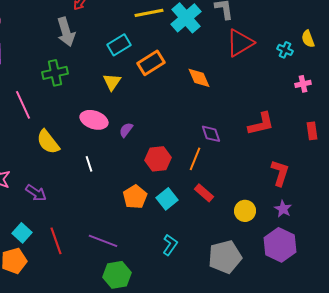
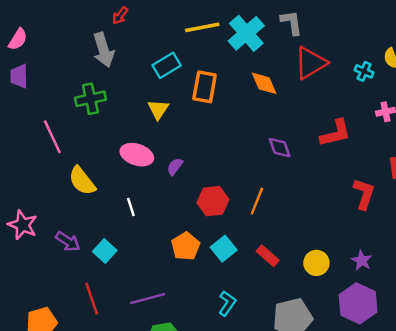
orange rectangle: (151, 63) -> (205, 87), turned -48
orange diamond: (199, 78) -> (264, 83), moved
red L-shape: (261, 124) -> (335, 133), moved
purple diamond: (211, 134) -> (280, 148), moved
red L-shape: (280, 173) -> (364, 194), moved
red rectangle: (204, 193) -> (268, 256), moved
cyan square: (22, 233) -> (105, 251), moved
purple line: (103, 241) -> (148, 299), turned -36

